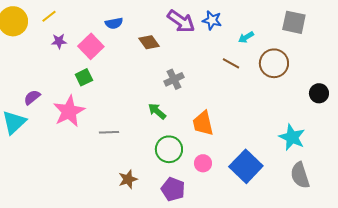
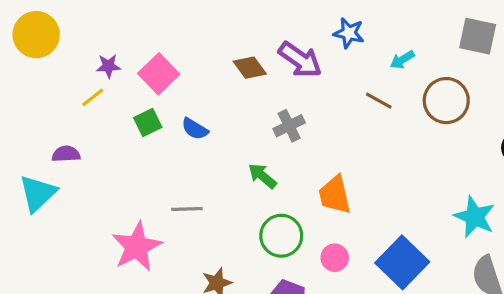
yellow line: (49, 16) -> (93, 97), moved
purple arrow: (181, 21) -> (300, 60), moved
blue semicircle: (114, 23) -> (195, 129), moved, turned 42
purple semicircle: (32, 97) -> (66, 154), turned 36
pink star: (69, 111) -> (137, 247), moved

